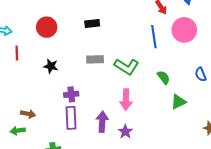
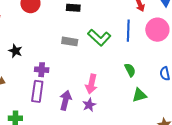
black star: (51, 66) -> (15, 51), moved
green L-shape: (127, 67) -> (99, 38), moved
purple star: (125, 132) -> (89, 105), moved

